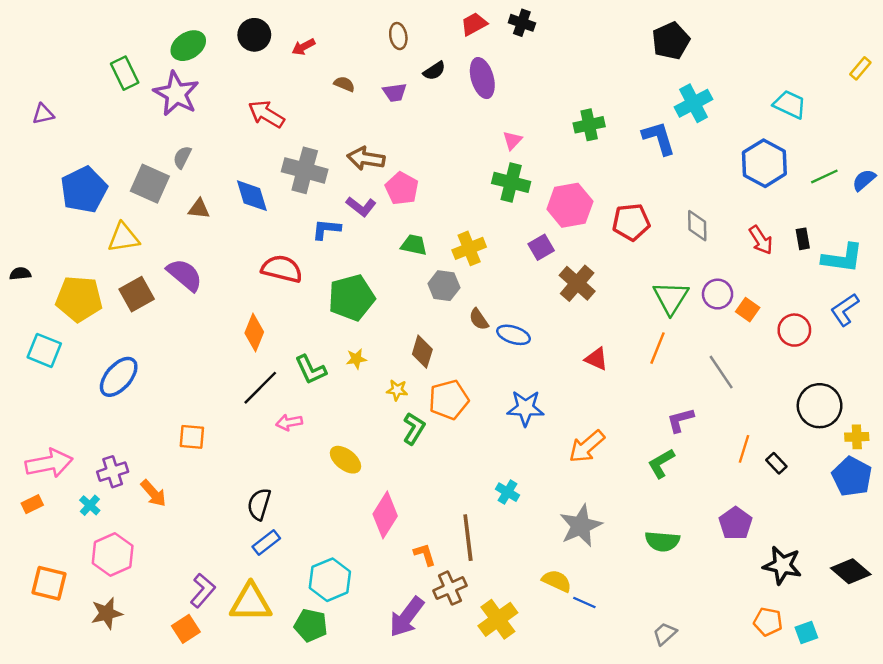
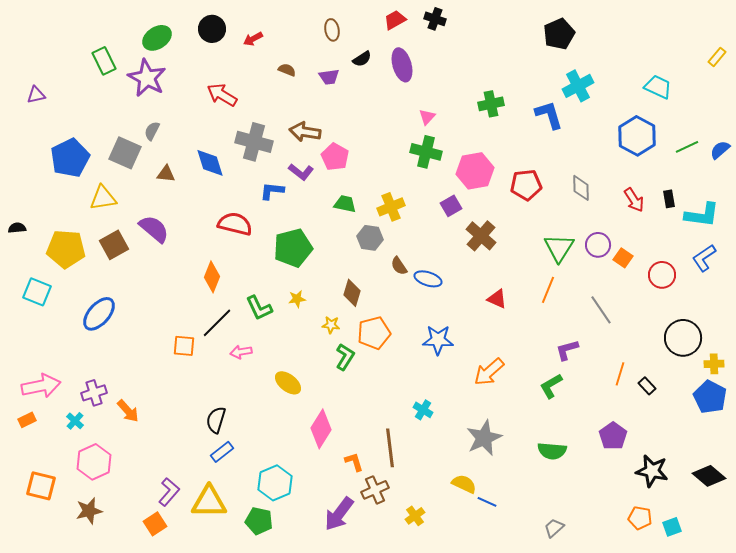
orange square: (192, 437) -> (184, 346), moved
yellow cross: (498, 619) -> (415, 516), size x0.6

